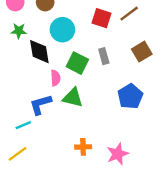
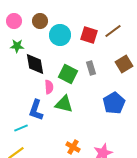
cyan circle: (62, 30) -> (60, 35), moved
blue L-shape: (41, 104) -> (36, 110), turned -55
orange cross: (83, 147) -> (73, 147), turned 32

